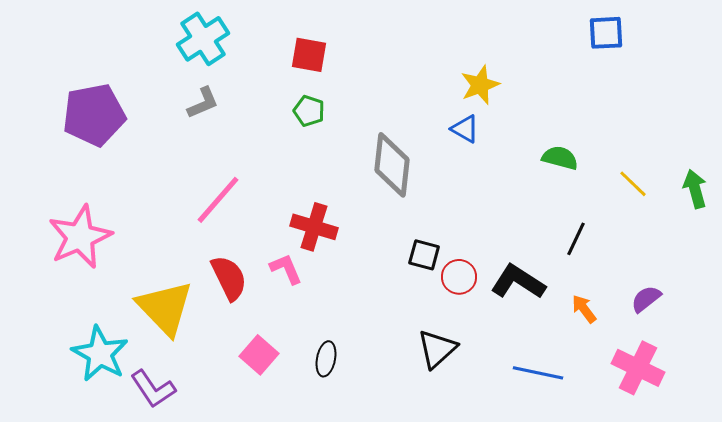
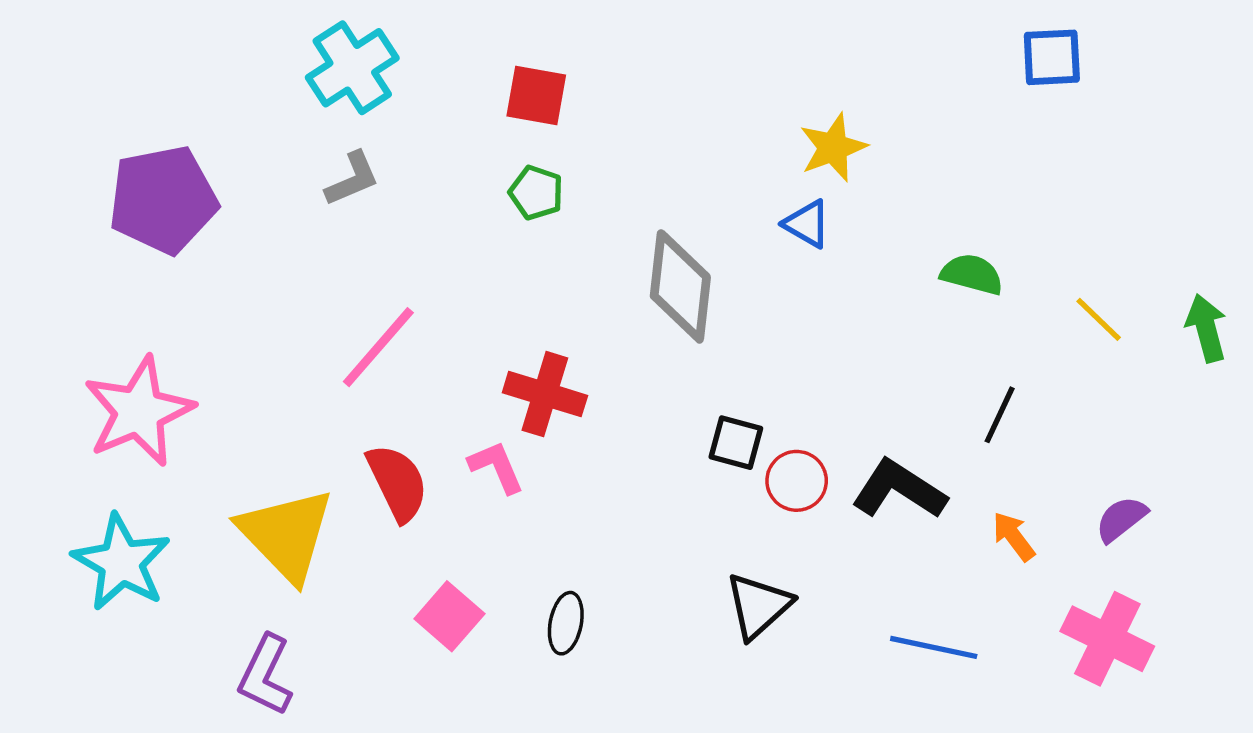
cyan star: (100, 354) -> (121, 562), moved
purple L-shape: (153, 389) -> (265, 675), turned 60

